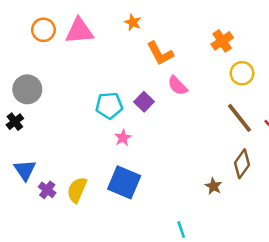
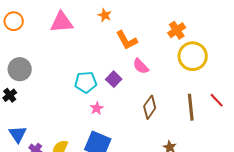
orange circle: (43, 30) -> (14, 21), moved
yellow circle: (242, 73) -> (193, 56), size x1.5
brown line: (240, 118) -> (191, 107), moved, turned 32
brown diamond: (242, 164) -> (150, 107), moved

